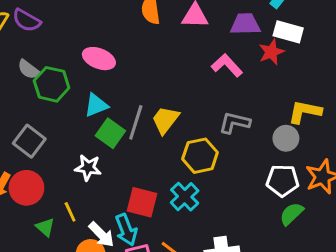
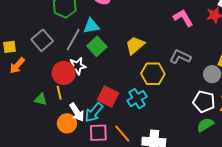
gray line: (136, 122) -> (73, 40), moved
white star: (88, 168) -> (77, 66), turned -30
red circle: (26, 188) -> (64, 73), moved
green triangle: (45, 227) -> (41, 99), turned -40
cyan arrow: (126, 230) -> (94, 112), turned 50

